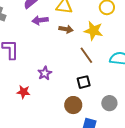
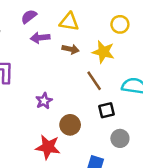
black square: (84, 82) -> (107, 110), moved
red star: (23, 92) -> (48, 147), moved, size x1.5
brown circle: (73, 105) -> (70, 125), moved

